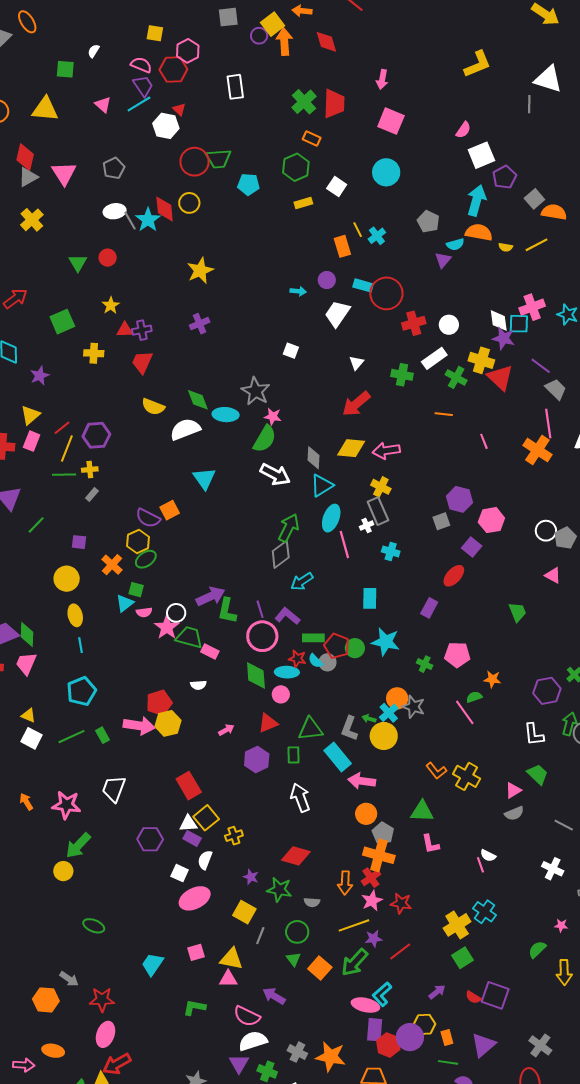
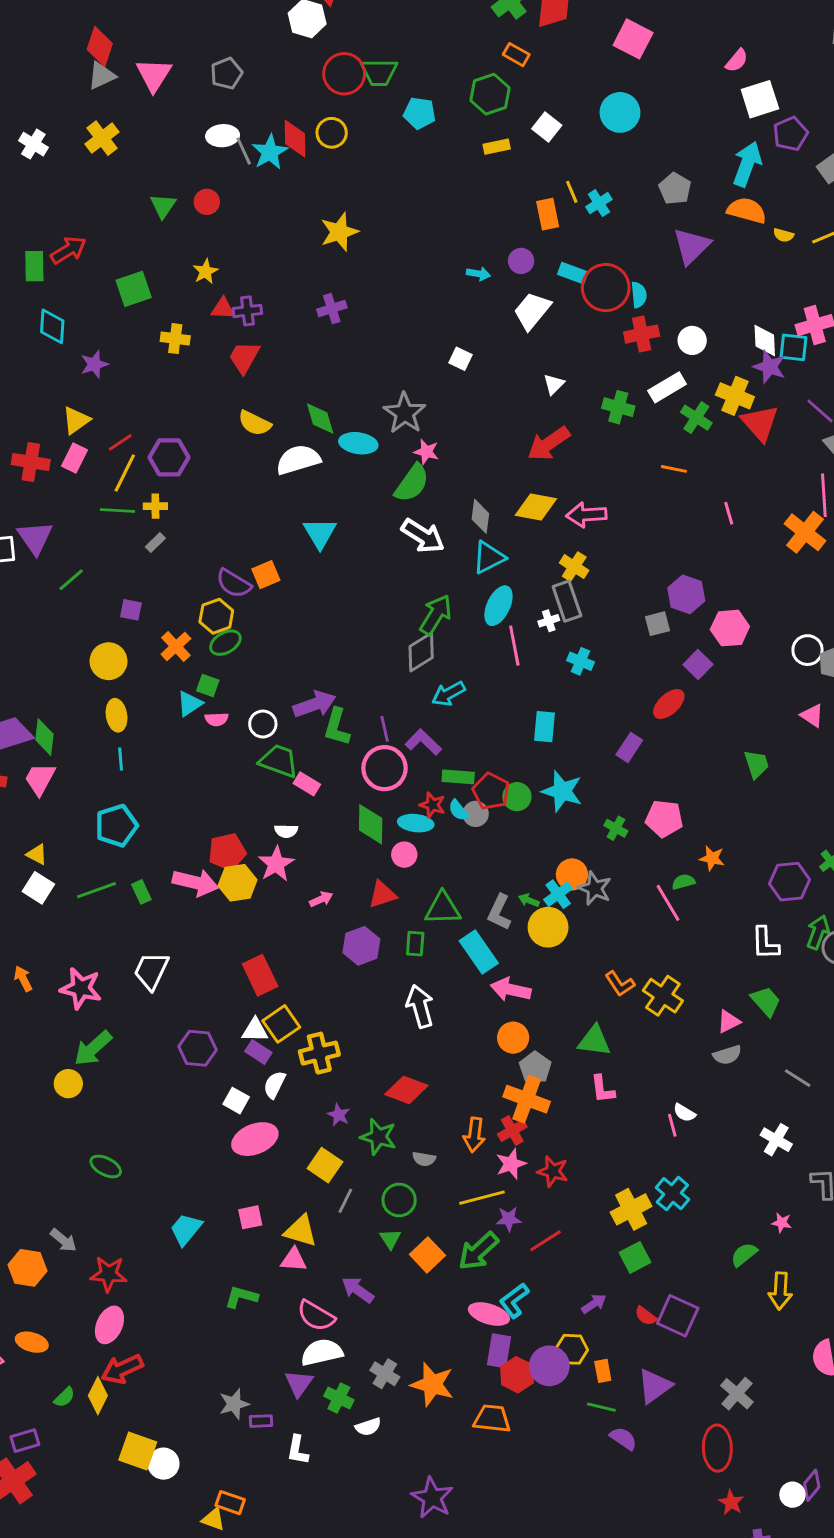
cyan semicircle: (455, 244) -> (639, 295), moved, turned -84
purple triangle: (443, 260) -> (692, 246), size x1.6
pink star: (167, 627) -> (276, 864), moved
yellow cross: (234, 836) -> (319, 1053), size x1.5

